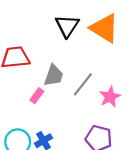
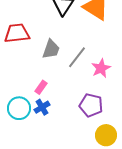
pink rectangle: (37, 96) -> (41, 87), moved

